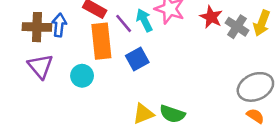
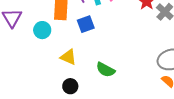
yellow triangle: (143, 114) -> (68, 57), moved, turned 36

